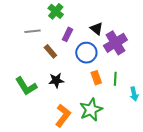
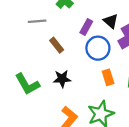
purple rectangle: (68, 34) -> (86, 27), moved

